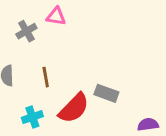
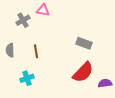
gray rectangle: (106, 93) -> (84, 43), moved
red semicircle: (74, 108) -> (83, 72), moved

